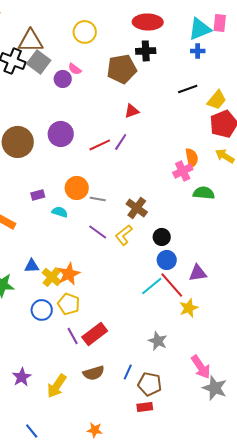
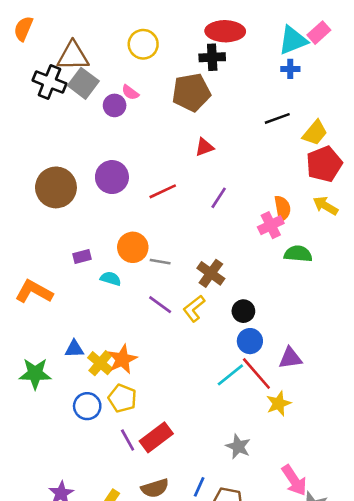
pink rectangle: (220, 23) -> (319, 33), turned 42
black cross: (146, 51) -> (212, 57), moved
purple line: (121, 142) -> (219, 198), moved

